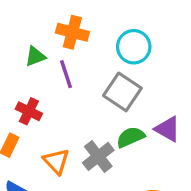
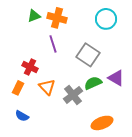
cyan circle: (134, 47) -> (106, 19), moved
green triangle: (35, 56) -> (34, 16), moved
orange triangle: (56, 161) -> (47, 87), moved

